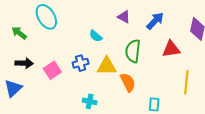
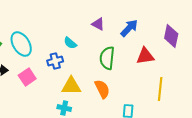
cyan ellipse: (46, 17) -> (21, 44), moved
blue cross: (81, 63) -> (55, 61), moved
yellow triangle: (107, 66) -> (71, 86), moved

